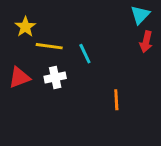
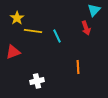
red arrow: (146, 42) -> (86, 28), moved, turned -32
white cross: (55, 77) -> (37, 81), moved

